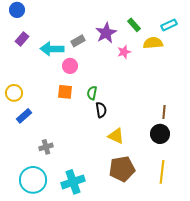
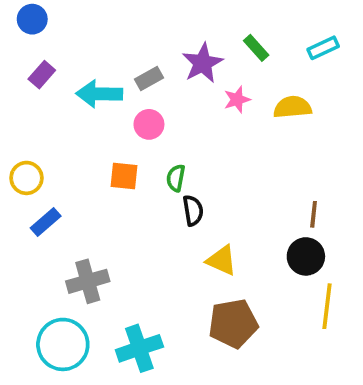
yellow semicircle: (153, 43) -> (293, 107), moved
pink circle: (70, 66) -> (149, 124), moved
gray cross: (46, 147) -> (88, 281), size x1.5
yellow line: (162, 172) -> (327, 306), moved

